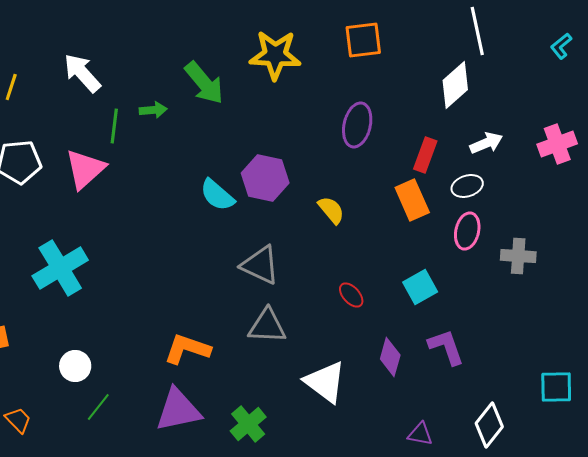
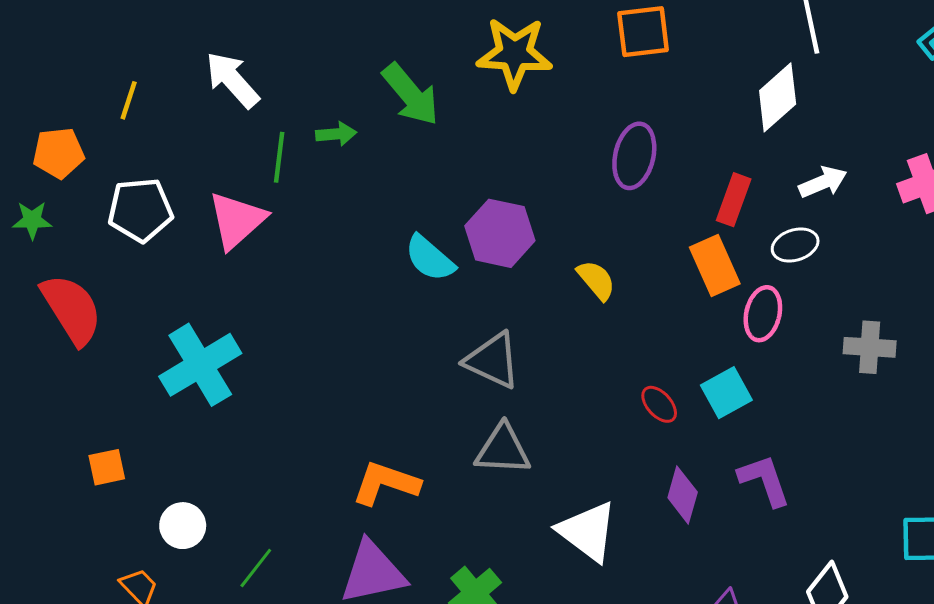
pink ellipse: (467, 231) -> (763, 314), moved
red ellipse: (351, 295) -> (659, 404), moved
white circle: (75, 366) -> (183, 526), moved

